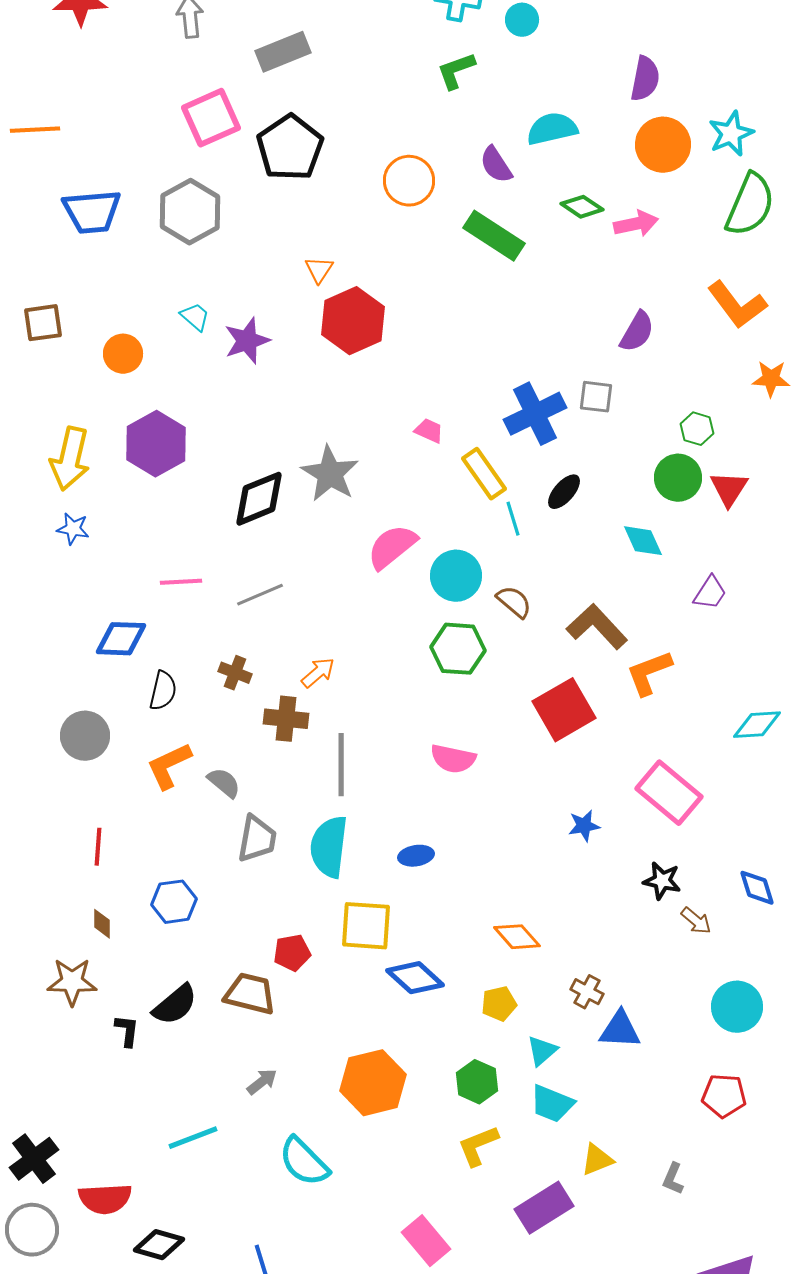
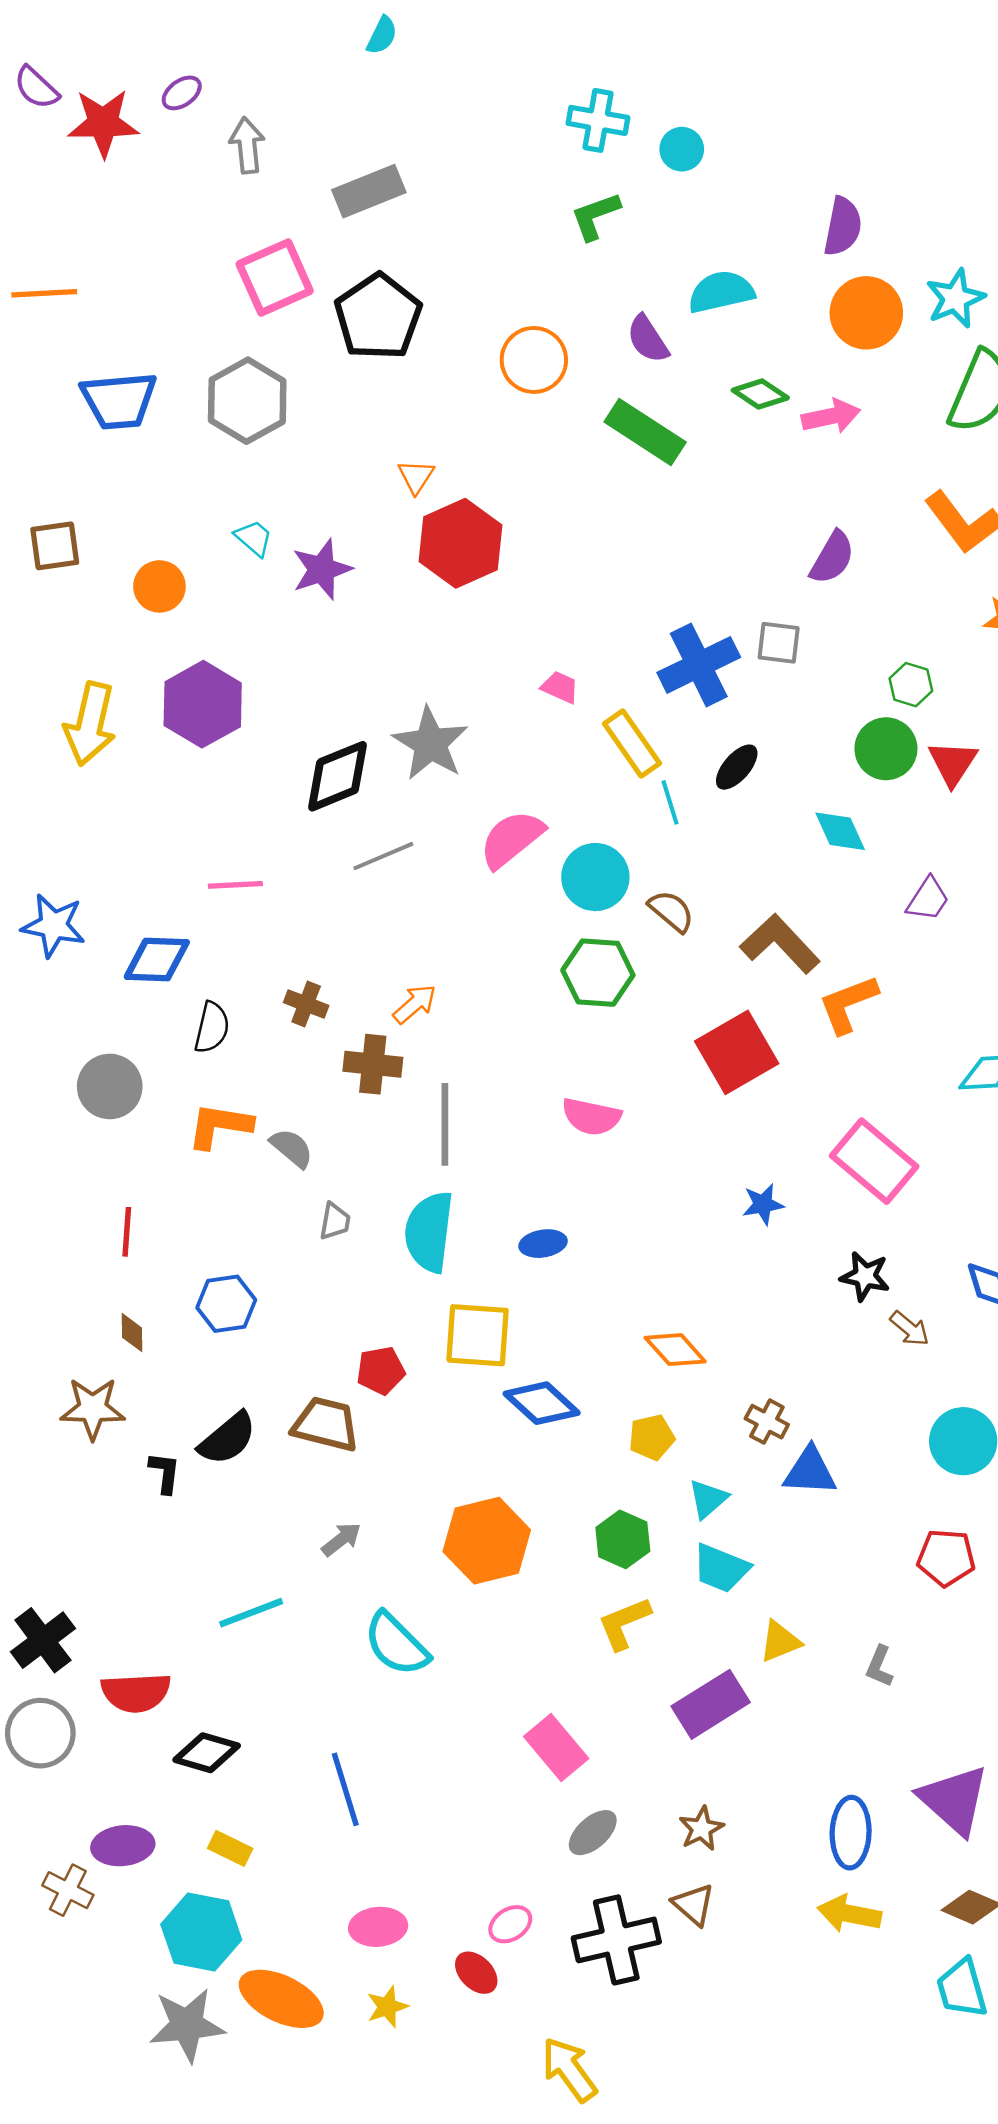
blue star: (73, 529) -> (53, 925), moved, size x1.5
gray line: (260, 595) -> (383, 856), moved
orange L-shape: (169, 766) -> (220, 1126), turned 34
gray trapezoid: (257, 839) -> (335, 1221), size x0.6

